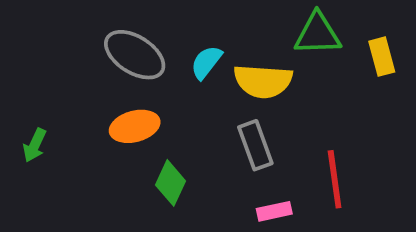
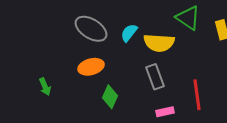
green triangle: (318, 34) -> (188, 18), turned 36
green arrow: (35, 145) -> (45, 87), moved, turned -48

